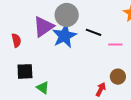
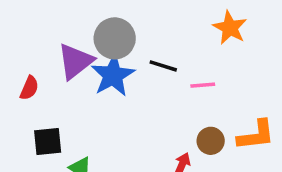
red semicircle: (16, 40) -> (29, 88), turned 40

